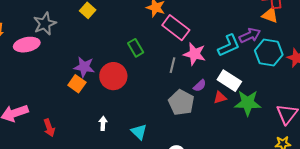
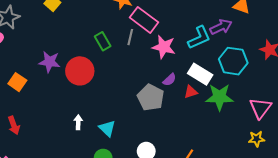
cyan hexagon: (269, 53) -> (233, 61), moved
gray line: (173, 65) -> (130, 37), moved
orange square: (77, 84) -> (17, 82), moved
white arrow: (103, 123) -> (78, 122), moved

